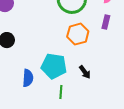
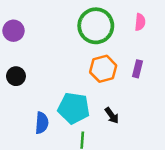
purple rectangle: (106, 22) -> (138, 69), moved

